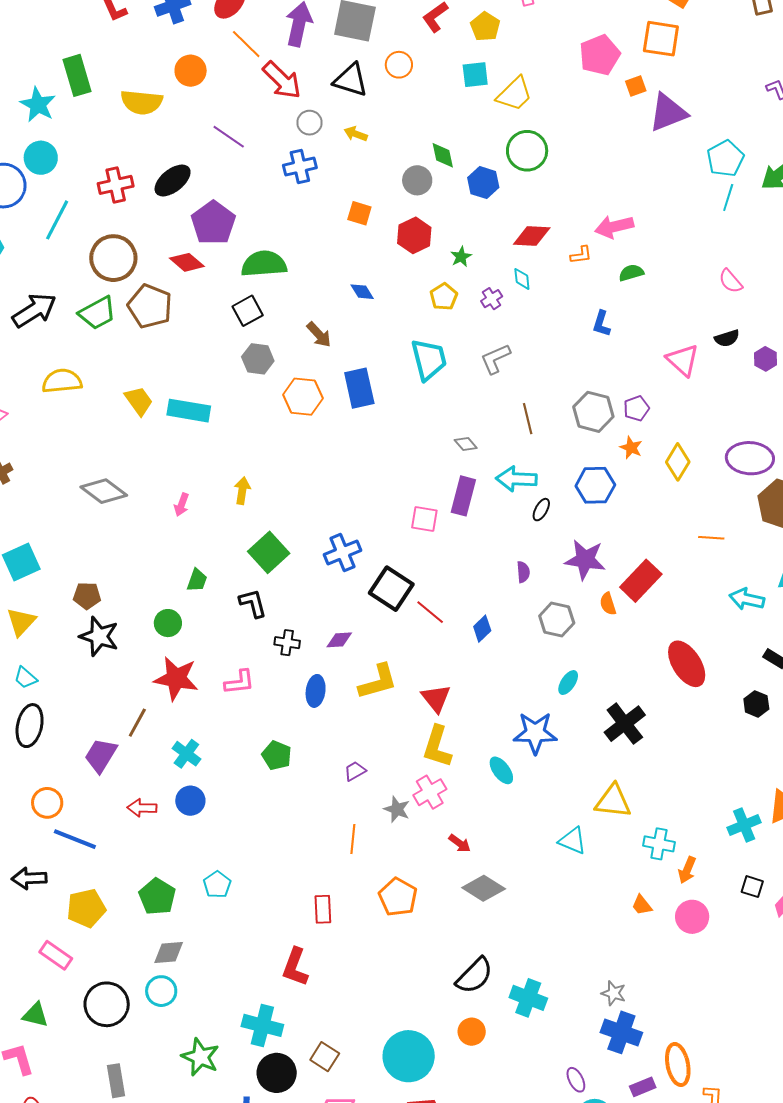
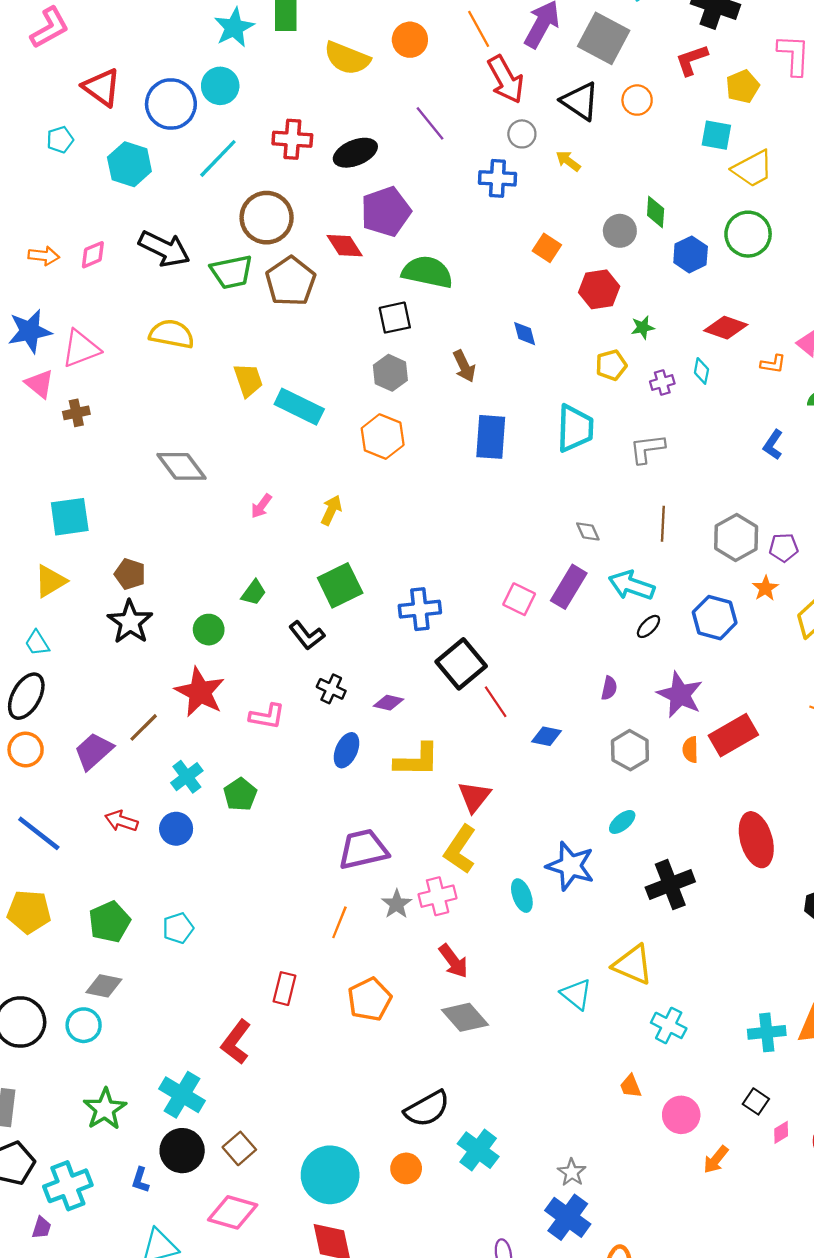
black arrow: (34, 310) -> (164, 249), turned 42
orange hexagon: (303, 397) -> (383, 437), moved
black L-shape: (253, 603) -> (307, 635), turned 140
blue diamond: (482, 629) -> (547, 736), turned 40
green pentagon: (277, 755) -> (240, 794), moved
purple trapezoid: (355, 771) -> (363, 849), size x2.0
orange circle: (47, 803) -> (26, 750), moved
red arrow: (460, 843) -> (453, 961), size x1.4
orange arrow: (687, 870) -> (716, 1160), moved

